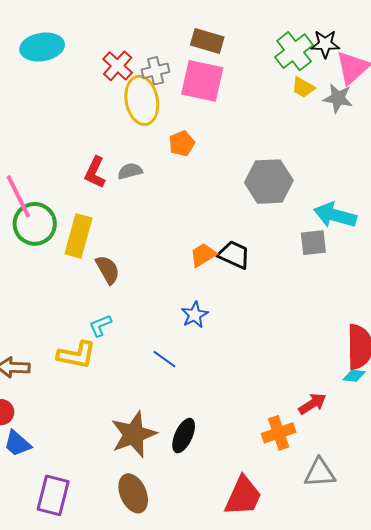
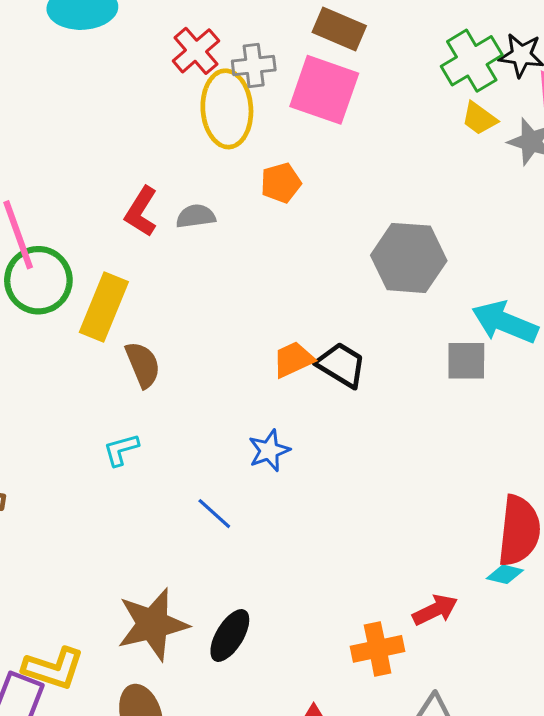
yellow L-shape: (77, 355) -> (53, 668), moved

